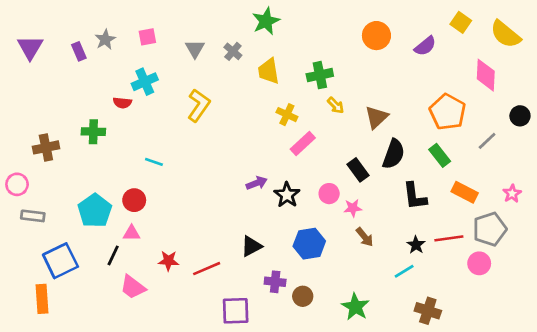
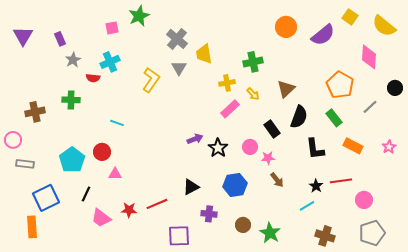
green star: (266, 21) -> (139, 16), moved
gray star: (105, 40) -> (73, 60), moved
purple semicircle: (425, 46) -> (323, 35), size x1.4
gray triangle: (195, 49) -> (179, 68), moved
gray cross: (233, 51) -> (177, 39), size x1.5
green cross: (320, 75) -> (253, 62), moved
yellow arrow: (336, 105) -> (253, 94), moved
yellow cross: (287, 115) -> (227, 83), moved, turned -35
gray pentagon: (490, 229) -> (372, 233), moved
pink triangle: (132, 233) -> (115, 174), moved
red star: (168, 261) -> (129, 210), moved
brown circle: (303, 296) -> (243, 225), moved

